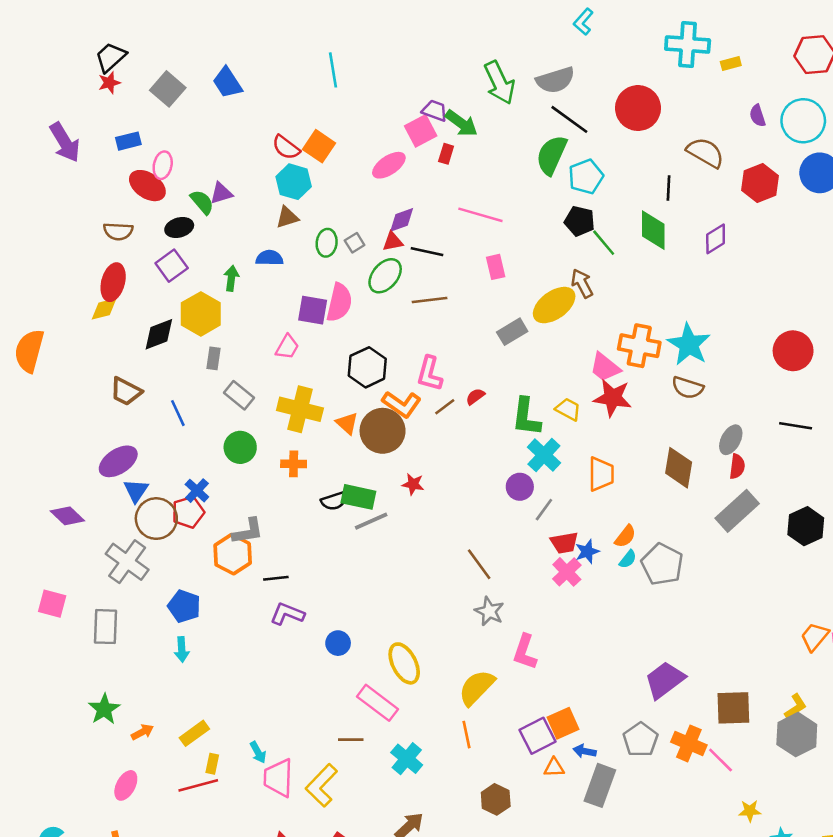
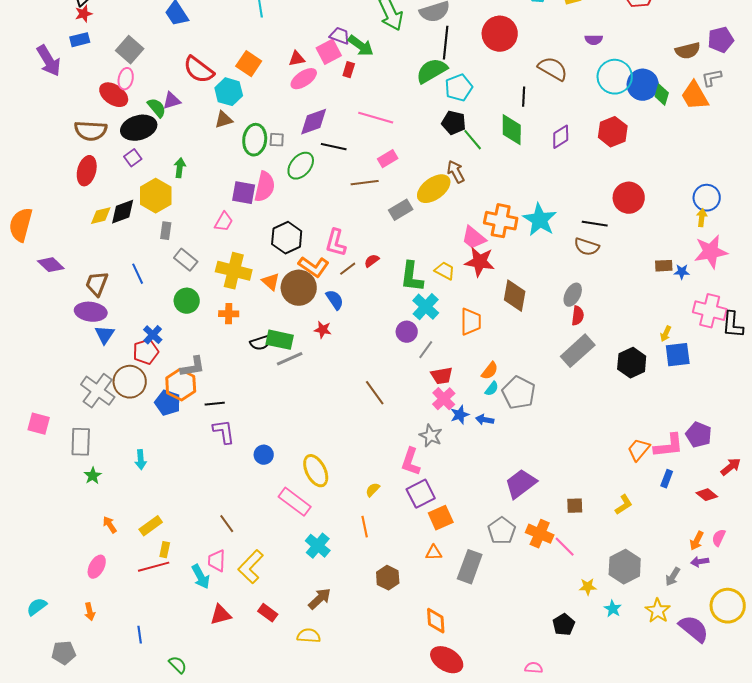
gray square: (168, 89) -> (130, 50), moved
purple semicircle: (757, 116) -> (594, 40), turned -72
black line: (569, 119) -> (446, 43), turned 60
cyan circle: (803, 121) -> (615, 77), moved
blue rectangle: (128, 141) -> (80, 40), moved
red semicircle: (286, 147) -> (199, 70), moved, size x1.4
green semicircle: (552, 155) -> (432, 71), turned 36
red hexagon: (760, 183) -> (613, 132), moved
purple diamond: (402, 220) -> (314, 122), size x1.4
black ellipse: (179, 227) -> (139, 128), size x1.6
brown semicircle: (118, 231) -> (91, 131), size x1.4
red triangle: (393, 241) -> (297, 59), moved
green ellipse: (327, 243) -> (255, 140), size x1.4
gray square: (355, 243) -> (277, 140), turned 35
blue semicircle: (269, 258) -> (335, 300), moved, turned 55
purple square: (172, 266) -> (133, 158), size x0.7
pink rectangle: (496, 267) -> (388, 159), turned 72
brown line: (430, 300) -> (365, 183), moved
yellow diamond: (104, 309) -> (101, 216), moved
red circle: (793, 351) -> (629, 198), moved
brown semicircle: (688, 388) -> (587, 247), moved
brown trapezoid: (126, 391) -> (97, 284), moved, turned 84
black line: (796, 426) -> (595, 224), moved
purple ellipse: (118, 461) -> (91, 312), turned 40
brown diamond: (679, 468) -> (515, 296), moved
purple diamond: (67, 516) -> (51, 265), moved
brown circle: (156, 519) -> (130, 382), moved
blue star: (587, 552) -> (460, 415), moved
blue pentagon: (184, 606) -> (168, 403), moved
gray star: (489, 611) -> (431, 436), moved
purple L-shape: (287, 614) -> (224, 432), turned 60
yellow semicircle: (477, 688) -> (373, 490), size x0.5
brown square: (733, 708) -> (575, 506), size x0.6
green star: (104, 709) -> (93, 476), moved, size x0.7
orange arrow: (142, 732) -> (110, 525), turned -96
gray hexagon: (797, 735) -> (625, 567), moved
purple square: (538, 736) -> (421, 494), moved
brown line: (351, 740) -> (227, 524), moved, turned 54
blue arrow: (585, 751) -> (485, 420), moved
cyan arrow: (258, 752) -> (201, 577), moved, size x1.4
pink trapezoid: (278, 778) -> (217, 561), size x0.7

